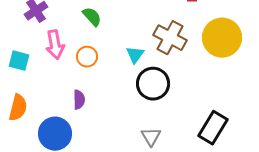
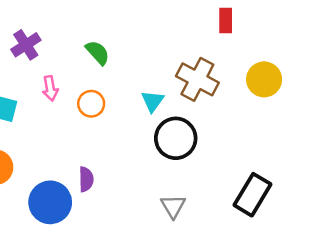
yellow circle: (222, 38) -> (264, 79), size x0.7
pink arrow: (55, 45) -> (50, 88), size x0.7
purple semicircle: (79, 100) -> (86, 179), moved

